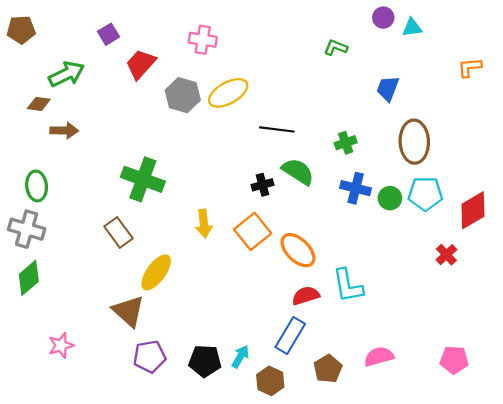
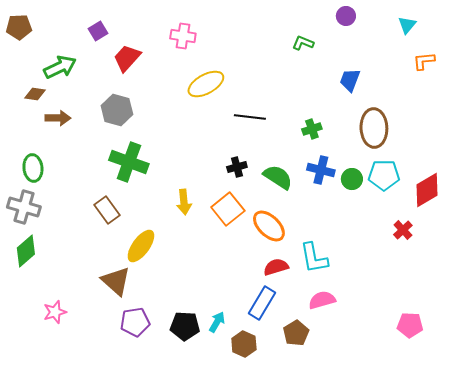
cyan triangle: (412, 28) -> (407, 25), moved, turned -42
gray hexagon: (183, 95) -> (117, 110), moved
green semicircle: (298, 172) -> (278, 177), moved
pink semicircle: (379, 357) -> (322, 300), moved

